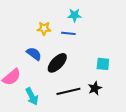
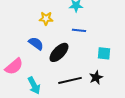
blue line: (68, 33) -> (79, 30), moved

